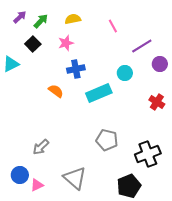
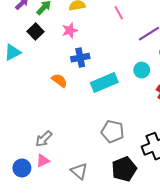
cyan circle: (125, 73) -> (142, 70), moved
gray triangle: (75, 178) -> (79, 171), size x0.7
pink triangle: (37, 185) -> (43, 161), moved
black pentagon: (129, 186) -> (124, 169), moved

